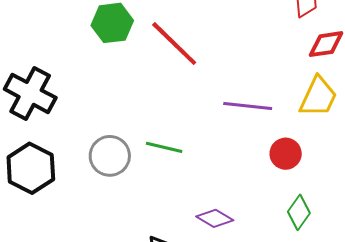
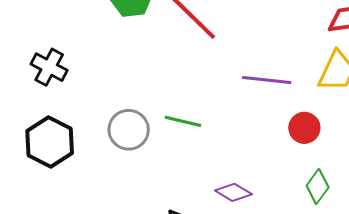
black cross: (30, 93) -> (49, 67), size x0.7

